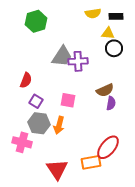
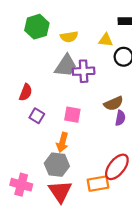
yellow semicircle: (93, 13) -> (69, 37), moved
yellow triangle: (108, 33) -> (106, 40), moved
gray hexagon: (39, 123) -> (57, 165), moved
pink cross: (22, 142) -> (21, 185), moved

